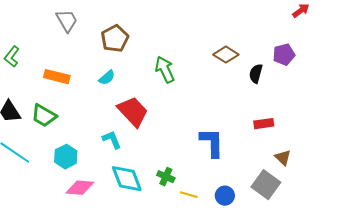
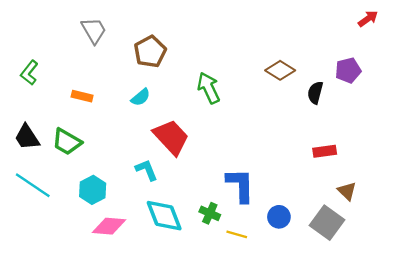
orange rectangle: (57, 77) -> (82, 96), size x0.7
blue L-shape: (212, 143) -> (240, 185), moved
blue circle: (225, 196) -> (279, 217), moved

